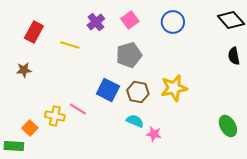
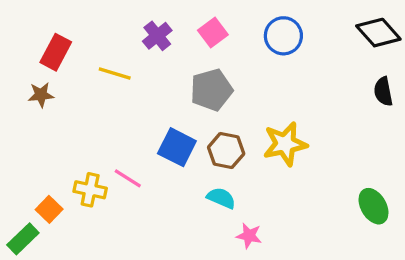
brown star: (24, 70) -> (41, 95), moved
pink star: (154, 134) -> (249, 236), moved
green rectangle: (14, 146) -> (23, 239), turned -48

